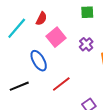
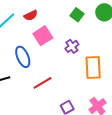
green square: (87, 12) -> (77, 15), turned 32
red semicircle: (41, 19) -> (31, 15), turned 32

